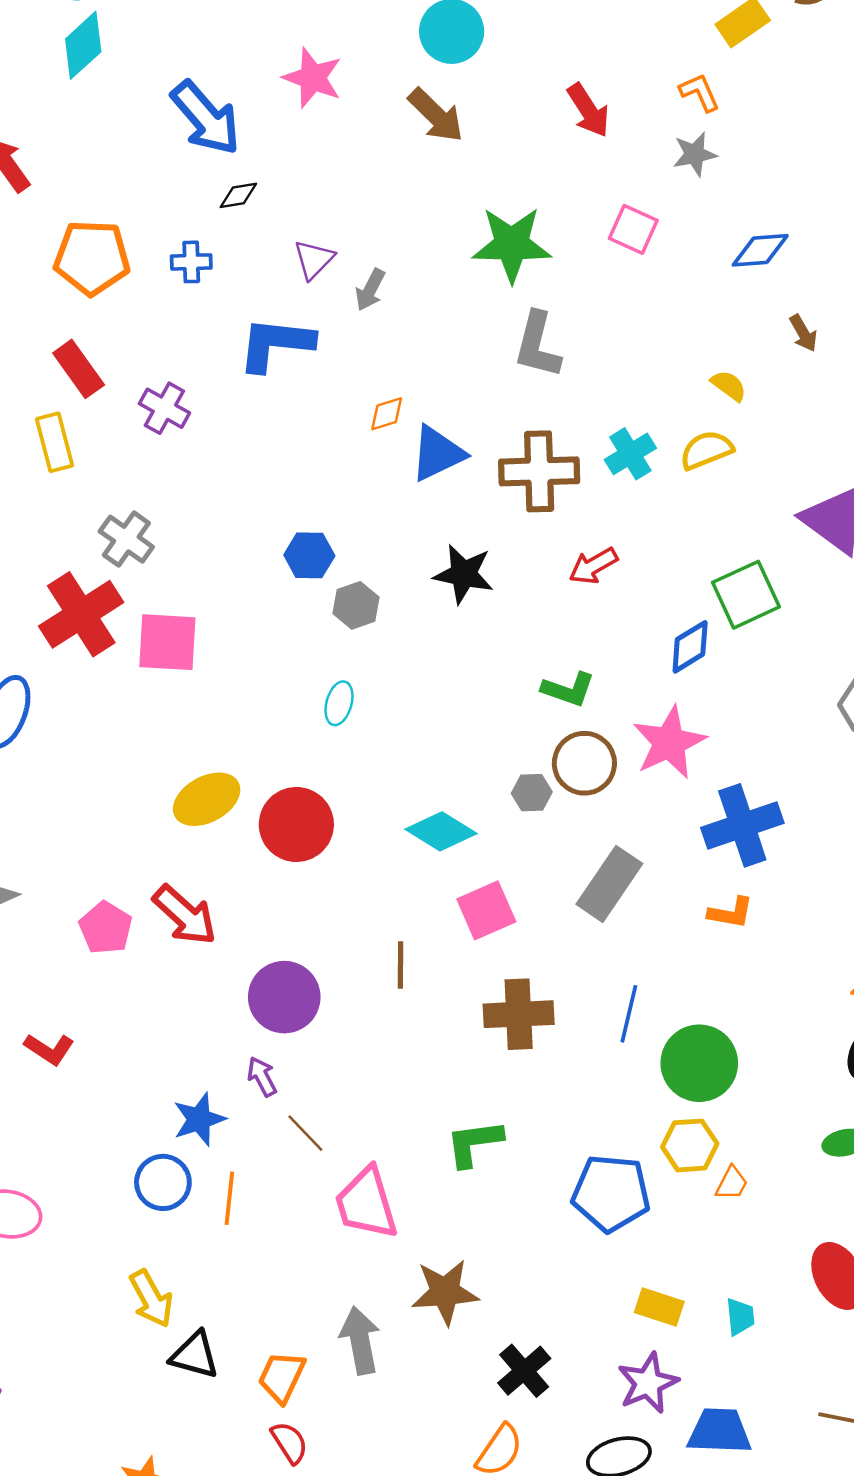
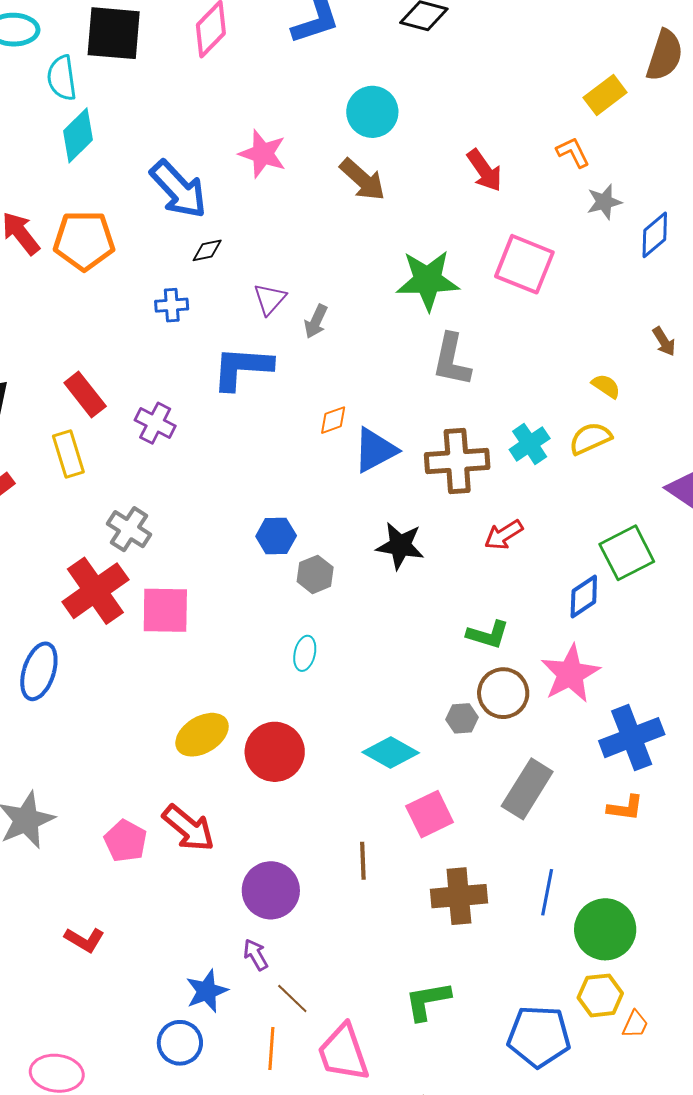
gray star: (695, 154) -> (604, 202), moved
pink square: (633, 229) -> (524, 264), size x1.5
blue diamond: (760, 250) -> (655, 235), moved, turned -33
orange pentagon: (92, 258) -> (84, 240), moved
orange line: (229, 1198) -> (271, 1049), moved

